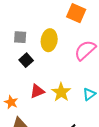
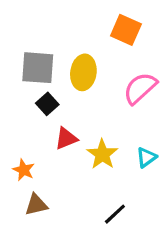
gray square: (20, 37) -> (38, 68), size x1.6
red triangle: (37, 91) -> (66, 139), moved

